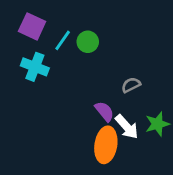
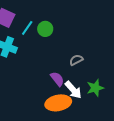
orange ellipse: (106, 145) -> (58, 103), turned 70

